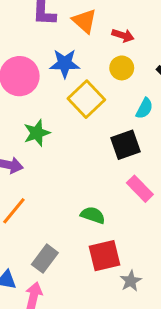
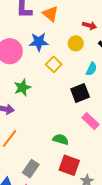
red arrow: (123, 35) -> (89, 26), moved
yellow square: (86, 99) -> (54, 64), size x0.7
red square: (104, 256) -> (69, 165), turned 35

